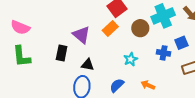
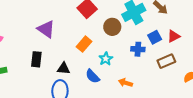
orange rectangle: (110, 28) -> (84, 44), moved
purple triangle: (81, 35) -> (46, 29), moved
blue semicircle: (117, 85) -> (93, 76), moved, turned -84

